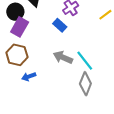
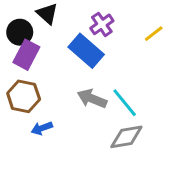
blue rectangle: (60, 25) -> (86, 51), size x1.6
gray diamond: (85, 84) -> (126, 137), turned 60

